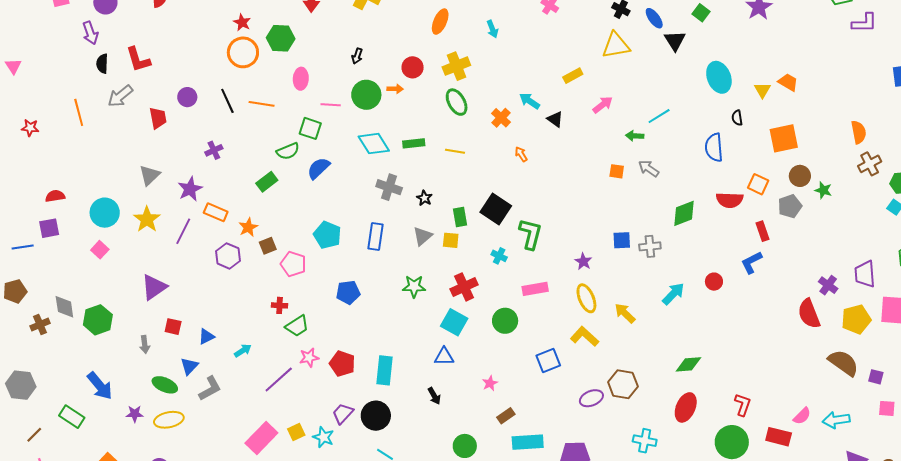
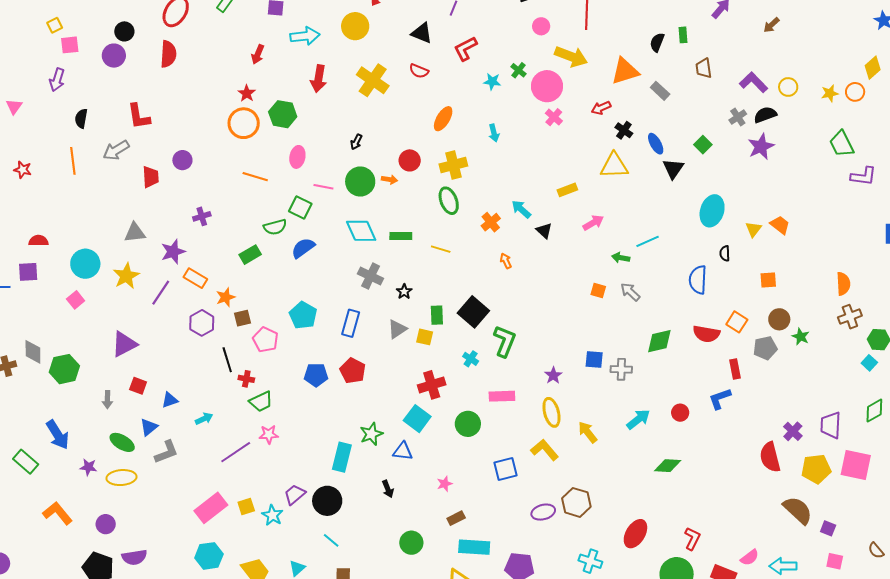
purple arrow: (90, 33) -> (57, 80), moved, turned 30
black semicircle: (102, 64) -> (81, 118), moved
cyan ellipse: (719, 77) -> (712, 211), turned 32
black line: (227, 101) -> (227, 360), moved
orange square: (784, 138) -> (768, 280), size x0.6
gray triangle: (150, 175) -> (135, 233), turned 30
green star: (414, 286) -> (371, 434), moved, turned -30
red pentagon: (342, 364) -> (353, 371), moved
green diamond: (688, 364) -> (668, 466), moved

